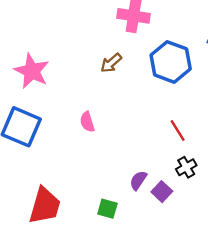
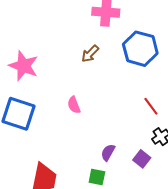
purple semicircle: (138, 180) -> (108, 152), moved

